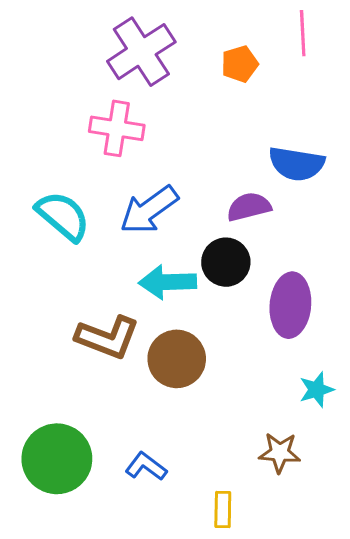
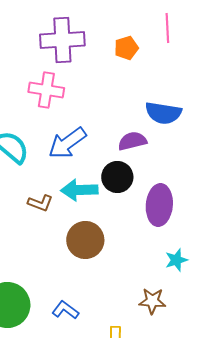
purple cross: (141, 52) -> (62, 40), turned 30
brown L-shape: (108, 337) -> (40, 203), moved, size x0.6

